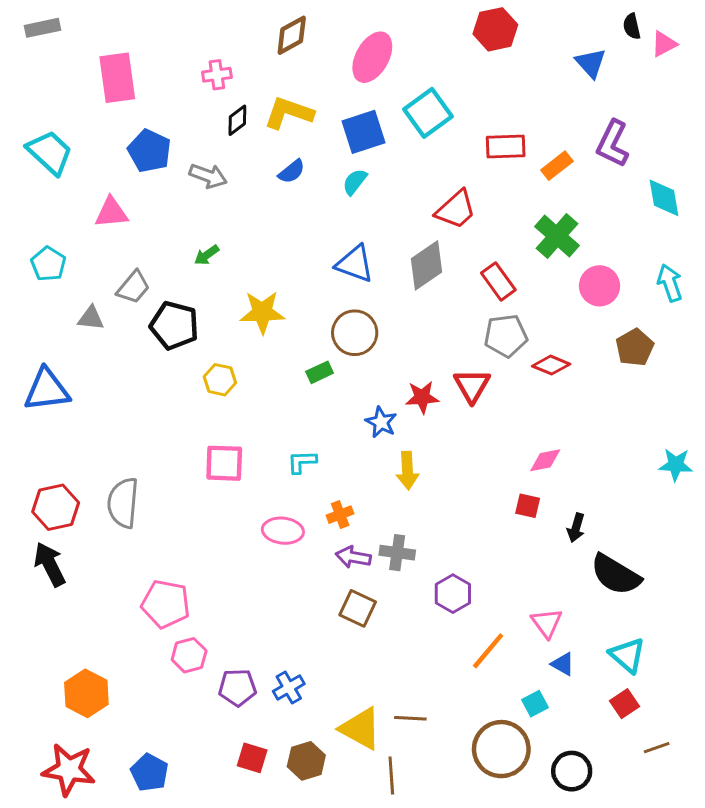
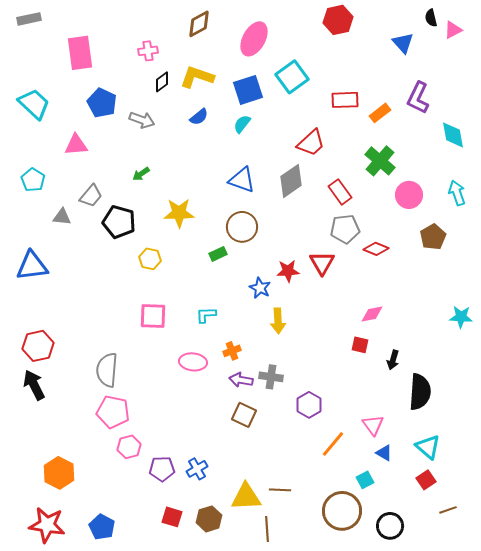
gray semicircle: (123, 503) -> (107, 370), moved
black semicircle: (616, 575) -> (420, 392), turned -117
yellow triangle: (361, 729) -> (246, 497), turned -32

